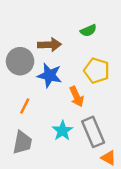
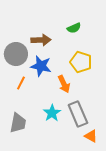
orange line: (25, 106) -> (21, 83), moved

